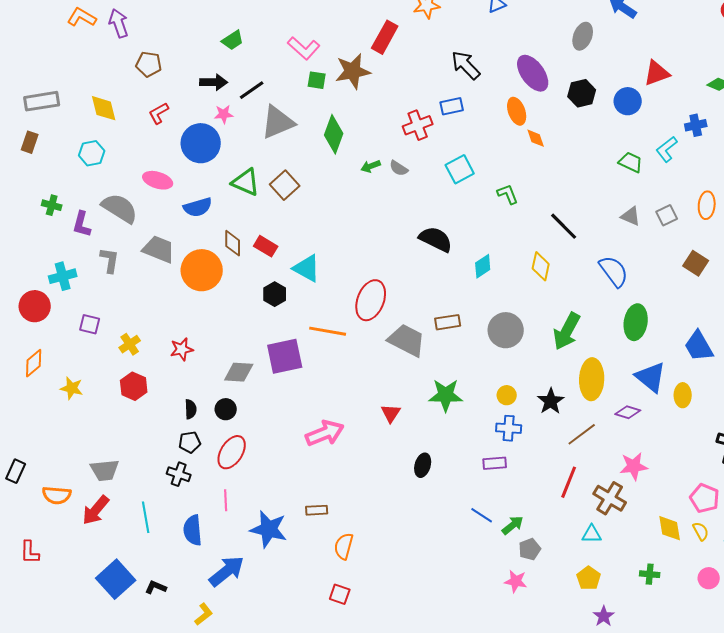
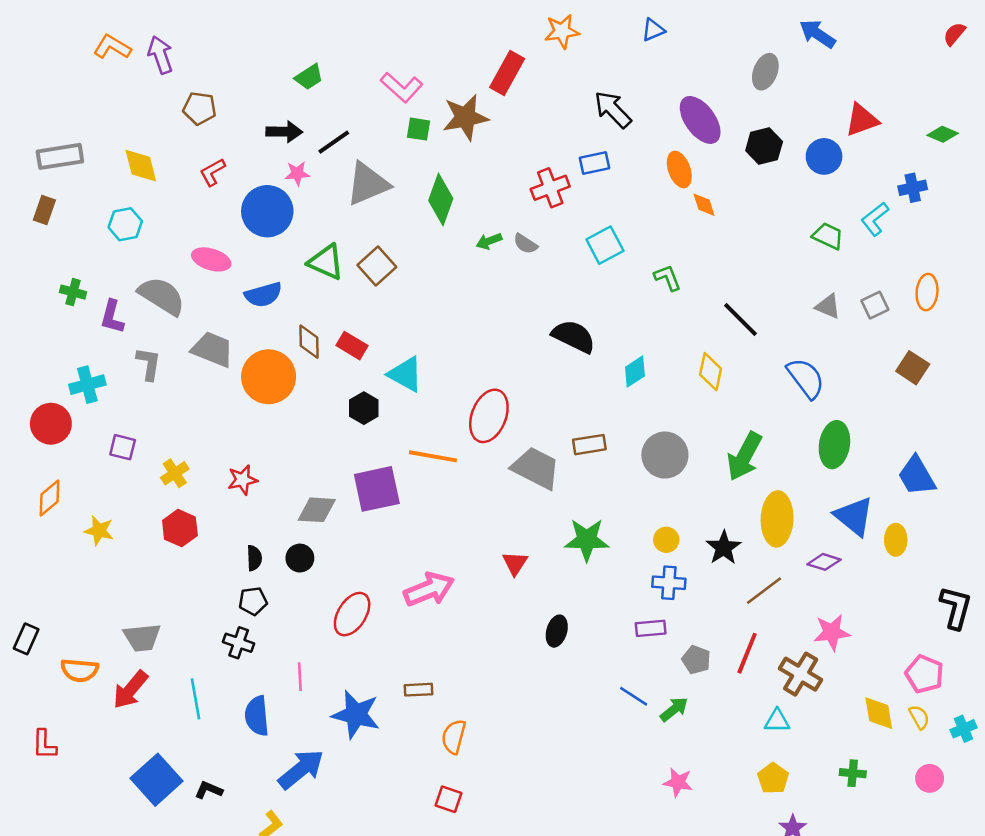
red ellipse: (232, 452) -> (352, 614), moved
gray pentagon: (530, 549) -> (696, 660), moved, turned -30

